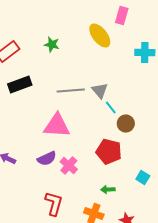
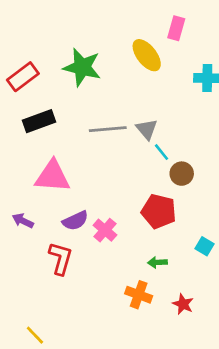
green star: (52, 45) -> (82, 67), size x1.8
pink triangle: (57, 126) -> (52, 176), moved
red L-shape: (54, 204) -> (61, 258), moved

